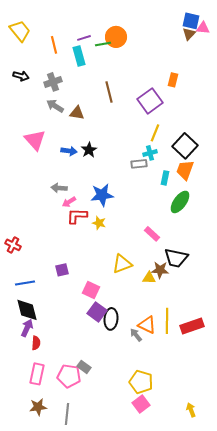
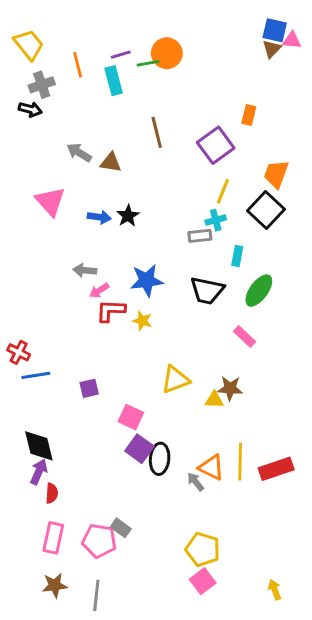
gray cross: (53, 82) -> (42, 85), moved
orange trapezoid: (185, 170) -> (276, 174), moved
pink rectangle: (152, 234) -> (244, 337), moved
black trapezoid: (176, 258) -> (207, 291), moved
blue line: (25, 283) -> (36, 375), moved

